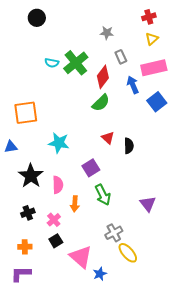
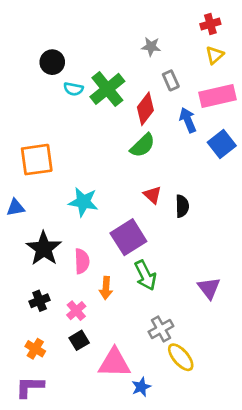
black circle: (37, 18) -> (52, 62), moved
purple square: (91, 168) -> (128, 237), size x1.4
orange cross: (25, 247) -> (35, 349), turned 32
pink triangle: (81, 257) -> (114, 363), turned -40

